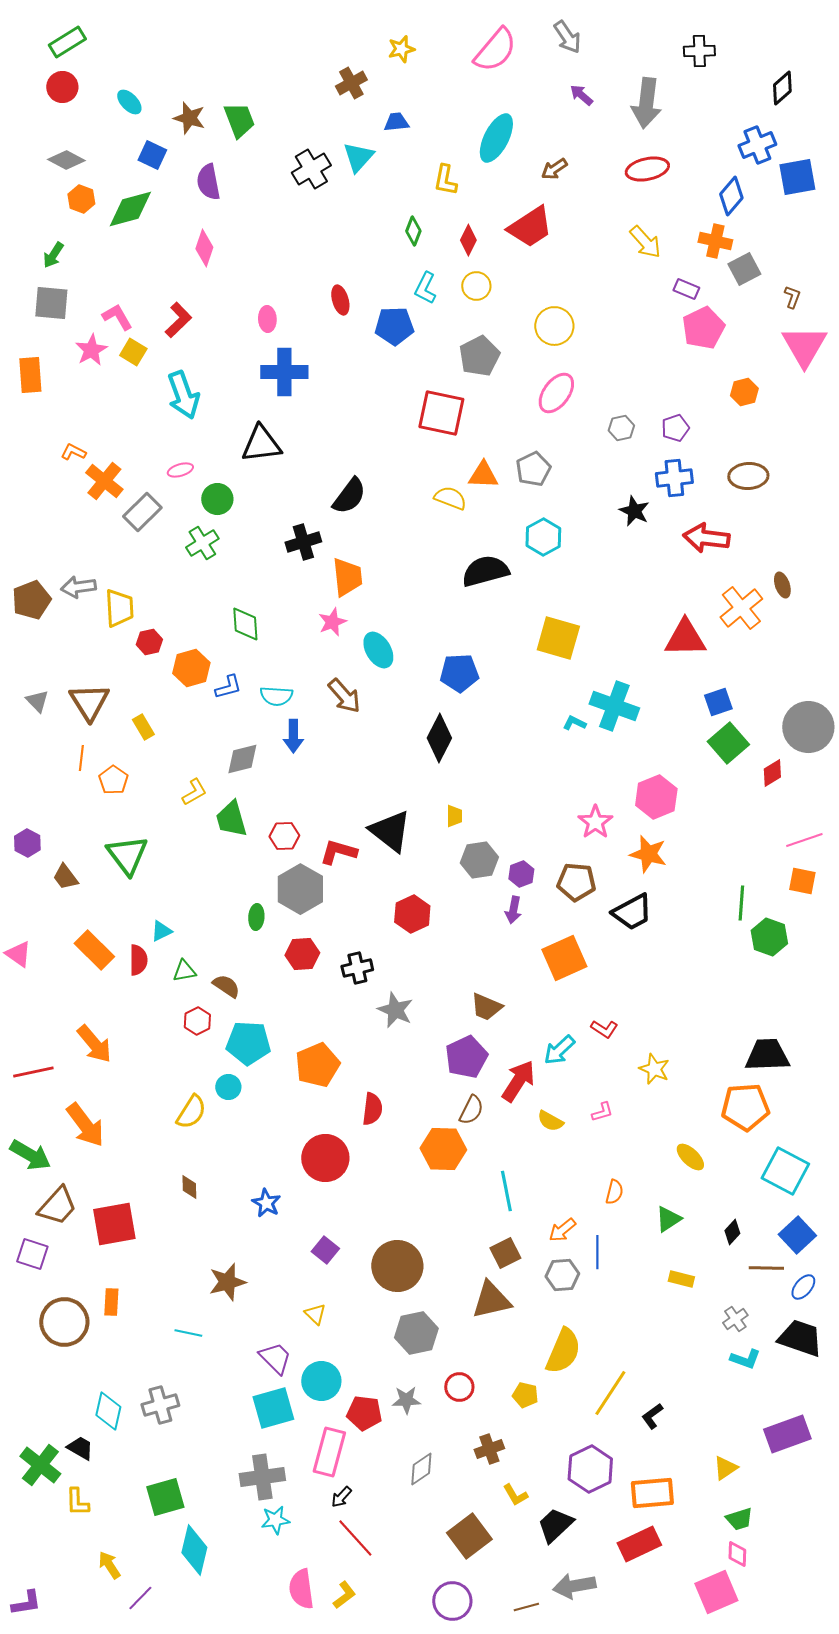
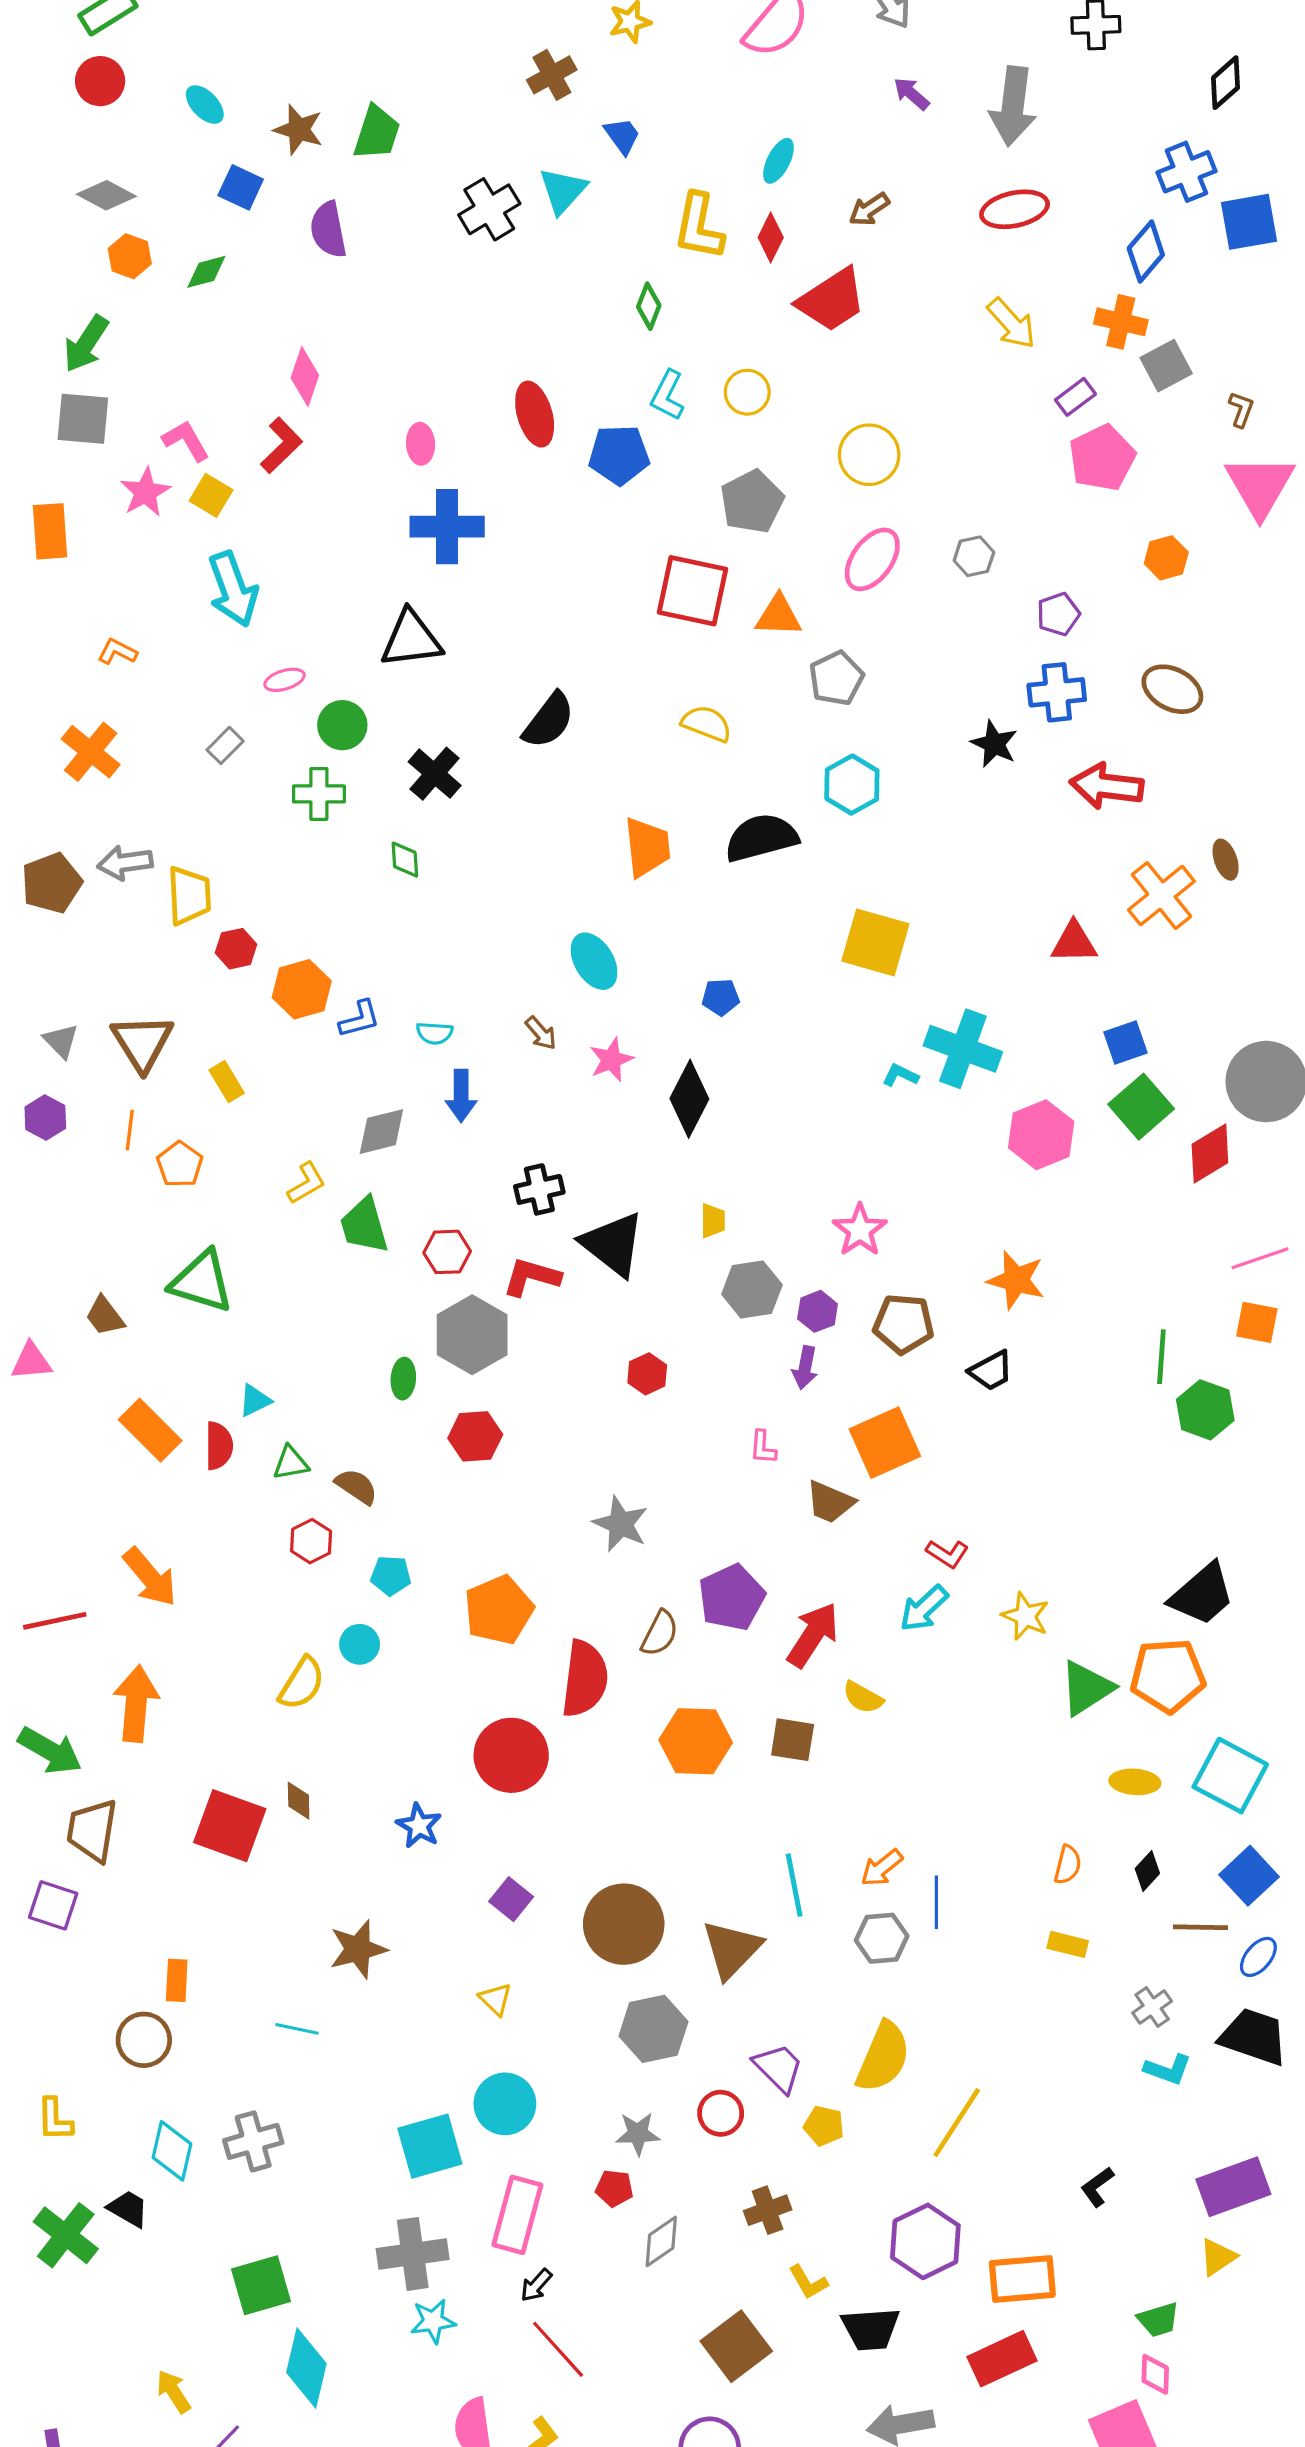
green trapezoid: (239, 120) -> (377, 133), turned 39
blue trapezoid: (396, 122) -> (622, 136), turned 60
cyan ellipse: (496, 138) -> (778, 161), size x0.6
yellow L-shape: (445, 180) -> (699, 226), size x1.4
green diamond: (130, 209) -> (206, 272), size x0.6
red diamond: (468, 240) -> (771, 237), moved
pink diamond: (204, 248) -> (305, 377), moved
green arrow: (53, 255) -> (86, 344), size x1.4
purple rectangle: (686, 289) -> (1075, 397), turned -60
red ellipse: (340, 300) -> (535, 414), size x1.4
cyan arrow: (183, 395) -> (233, 589), moved
gray hexagon: (621, 428) -> (974, 556), moved
orange triangle: (483, 475) -> (778, 616), moved
brown ellipse: (748, 476) -> (1172, 689), turned 30
orange cross: (104, 481) -> (91, 752), moved
gray rectangle: (142, 512) -> (225, 745), size x0.6
black cross: (303, 542) -> (435, 774), moved, turned -32
green cross: (202, 543) -> (319, 794), turned 32
orange trapezoid: (347, 577) -> (647, 847), moved
pink star: (332, 622) -> (611, 1060), moved
green diamond: (245, 624) -> (405, 860), moved, size x0.7
red triangle: (685, 638) -> (1074, 942), size x0.7
blue pentagon: (459, 673) -> (721, 997), size x0.6
cyan semicircle: (276, 696) -> (435, 1033), size x0.7
brown arrow: (344, 696) -> (541, 1033), size x0.6
red diamond: (772, 773) -> (1210, 1153), size x1.4
pink hexagon: (656, 797) -> (1041, 1135), moved
pink star: (595, 822) -> (860, 1230), moved
purple hexagon: (27, 843) -> (45, 1118), moved
green triangle: (127, 855) -> (202, 1282), turned -36
black trapezoid: (632, 912) -> (991, 1371), size x0.7
red hexagon: (412, 914) -> (647, 1374), size x0.7
pink triangle: (18, 954) -> (31, 1361), moved, turned -40
black cross: (357, 968) -> (539, 1189), moved
brown trapezoid: (486, 1007) -> (830, 1502), moved
cyan pentagon: (248, 1043) -> (391, 1576), size x0.6
cyan arrow: (559, 1050) -> (924, 1608), moved
black trapezoid: (767, 1055) -> (1202, 1594), turned 141
red semicircle: (372, 1109) -> (585, 1679), size x1.5
brown semicircle: (471, 1110) -> (660, 1633), moved
pink L-shape: (602, 1112) -> (763, 1447), moved, turned 110
orange arrow: (85, 1125) -> (136, 1704), turned -138
yellow ellipse: (690, 1157) -> (1135, 1782), moved, turned -40
cyan line: (506, 1191) -> (794, 1885), moved
orange semicircle: (614, 1192) -> (1068, 1865), moved
brown trapezoid: (57, 1206) -> (92, 1830), turned 147
green triangle: (668, 1219) -> (1086, 1688), moved, size x1.4
red square: (114, 1224) -> (230, 1826), moved, turned 30
brown square: (505, 1253) -> (793, 1740), moved, turned 36
brown triangle: (491, 1300) -> (732, 1949), moved, turned -33
brown circle: (64, 1322) -> (144, 2040), moved, size x0.7
purple trapezoid: (275, 1358) -> (778, 2068), moved
red pentagon: (364, 1413) -> (614, 2188), moved, size x0.7
black L-shape: (652, 1416) -> (1097, 2187), moved
yellow triangle: (725, 1468) -> (1218, 2257), moved
yellow L-shape: (77, 1502) -> (55, 2120), moved
black trapezoid: (555, 1525) -> (871, 2329), turned -141

